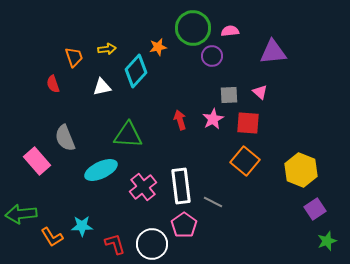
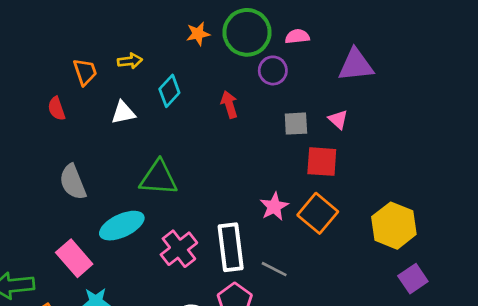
orange star: (158, 47) -> (198, 34), moved
cyan diamond: (136, 71) -> (169, 91), size x0.7
pink star: (213, 119) -> (274, 207), moved
red arrow: (180, 120) -> (229, 104), moved
pink rectangle: (37, 161) -> (74, 258), moved

